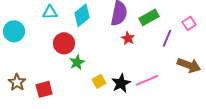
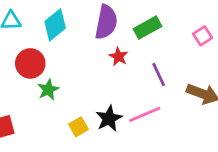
purple line: (167, 38) -> (159, 74), moved, turned -48
yellow square: (99, 81) -> (79, 127), moved

